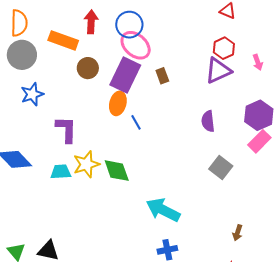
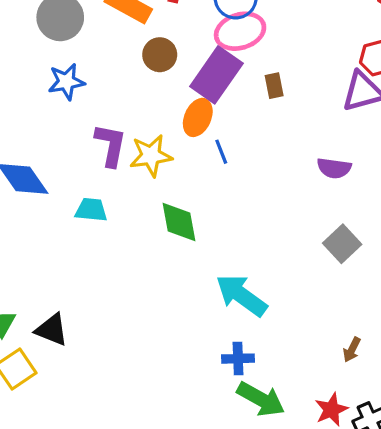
pink ellipse: (136, 45) -> (240, 31), turned -68
purple semicircle: (208, 121) -> (334, 168), turned -85
yellow star: (86, 164) -> (151, 156), moved

